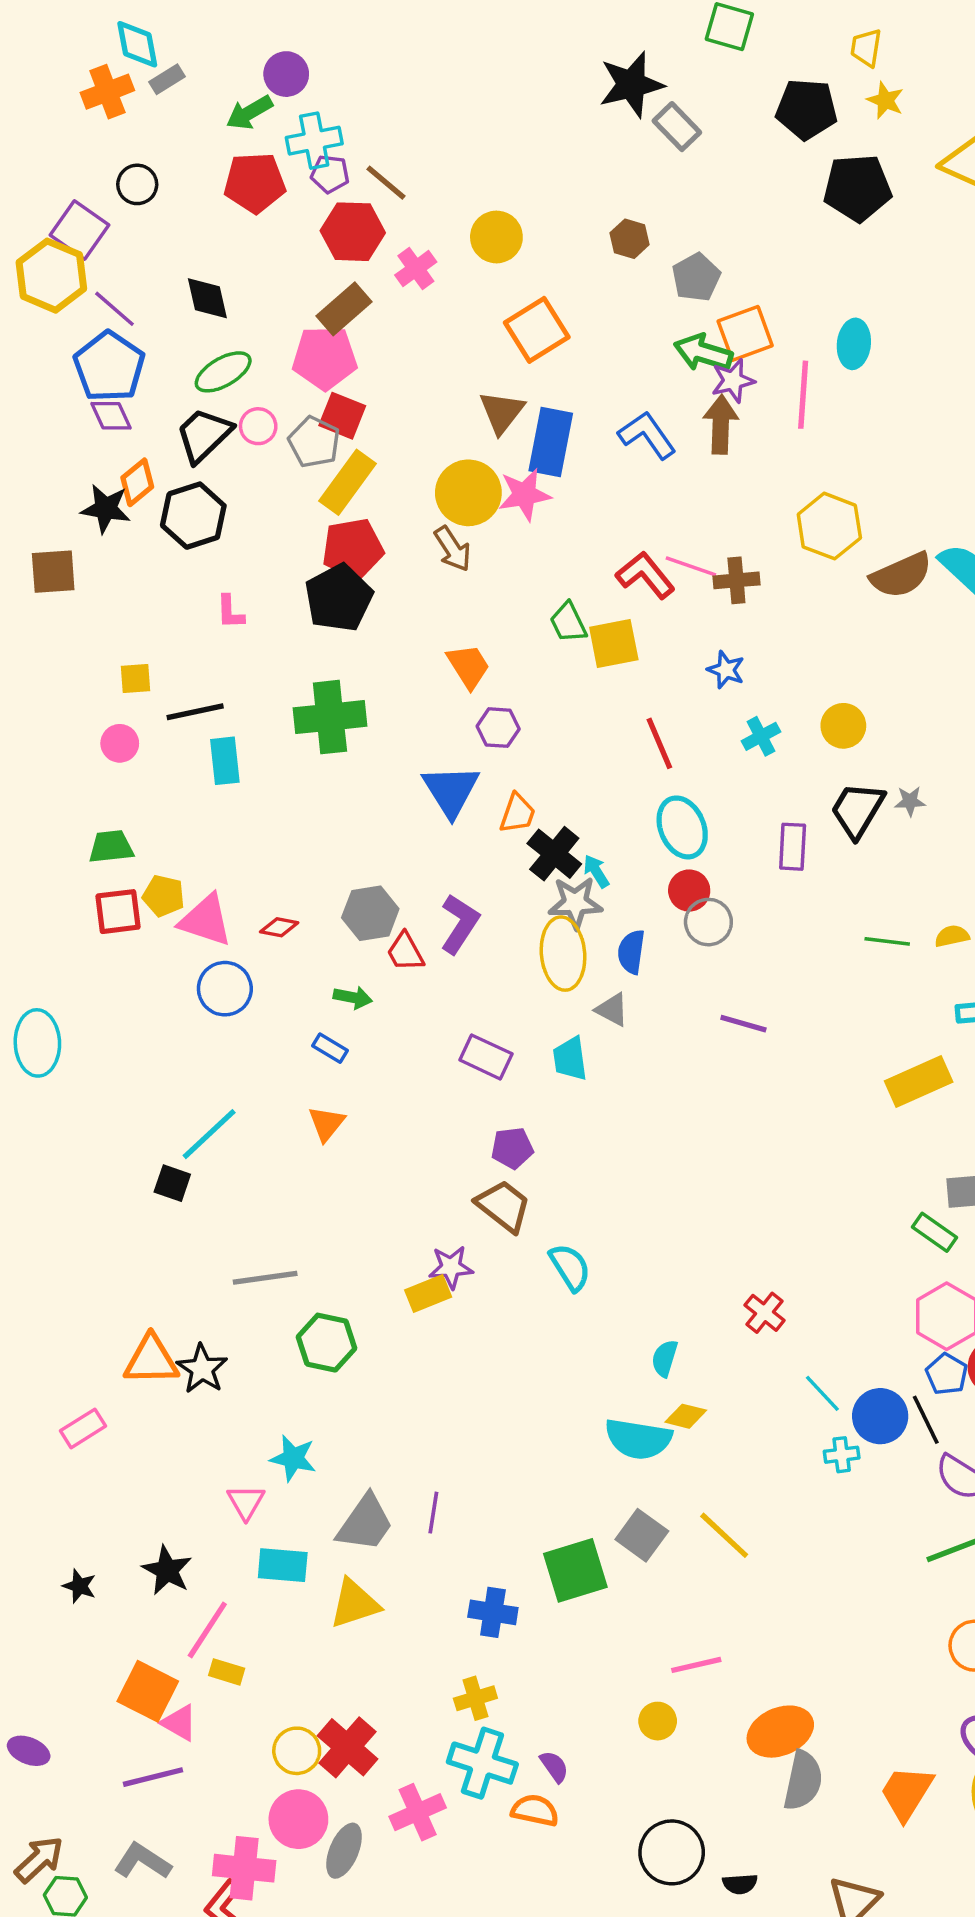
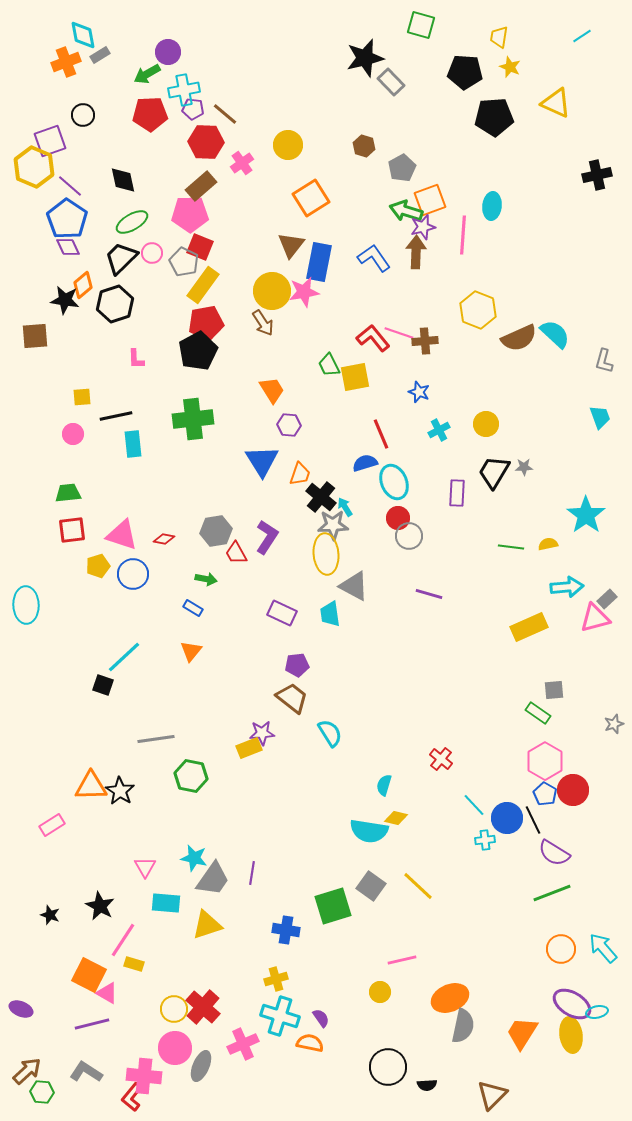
purple square: (79, 230) -> (50, 141), turned 36
yellow pentagon: (164, 896) -> (98, 566), moved, turned -30
blue semicircle: (631, 952) -> (365, 463), moved, turned 65
gray triangle: (612, 1010) -> (354, 586), size x1.5
cyan star: (293, 1458) -> (194, 858), moved

